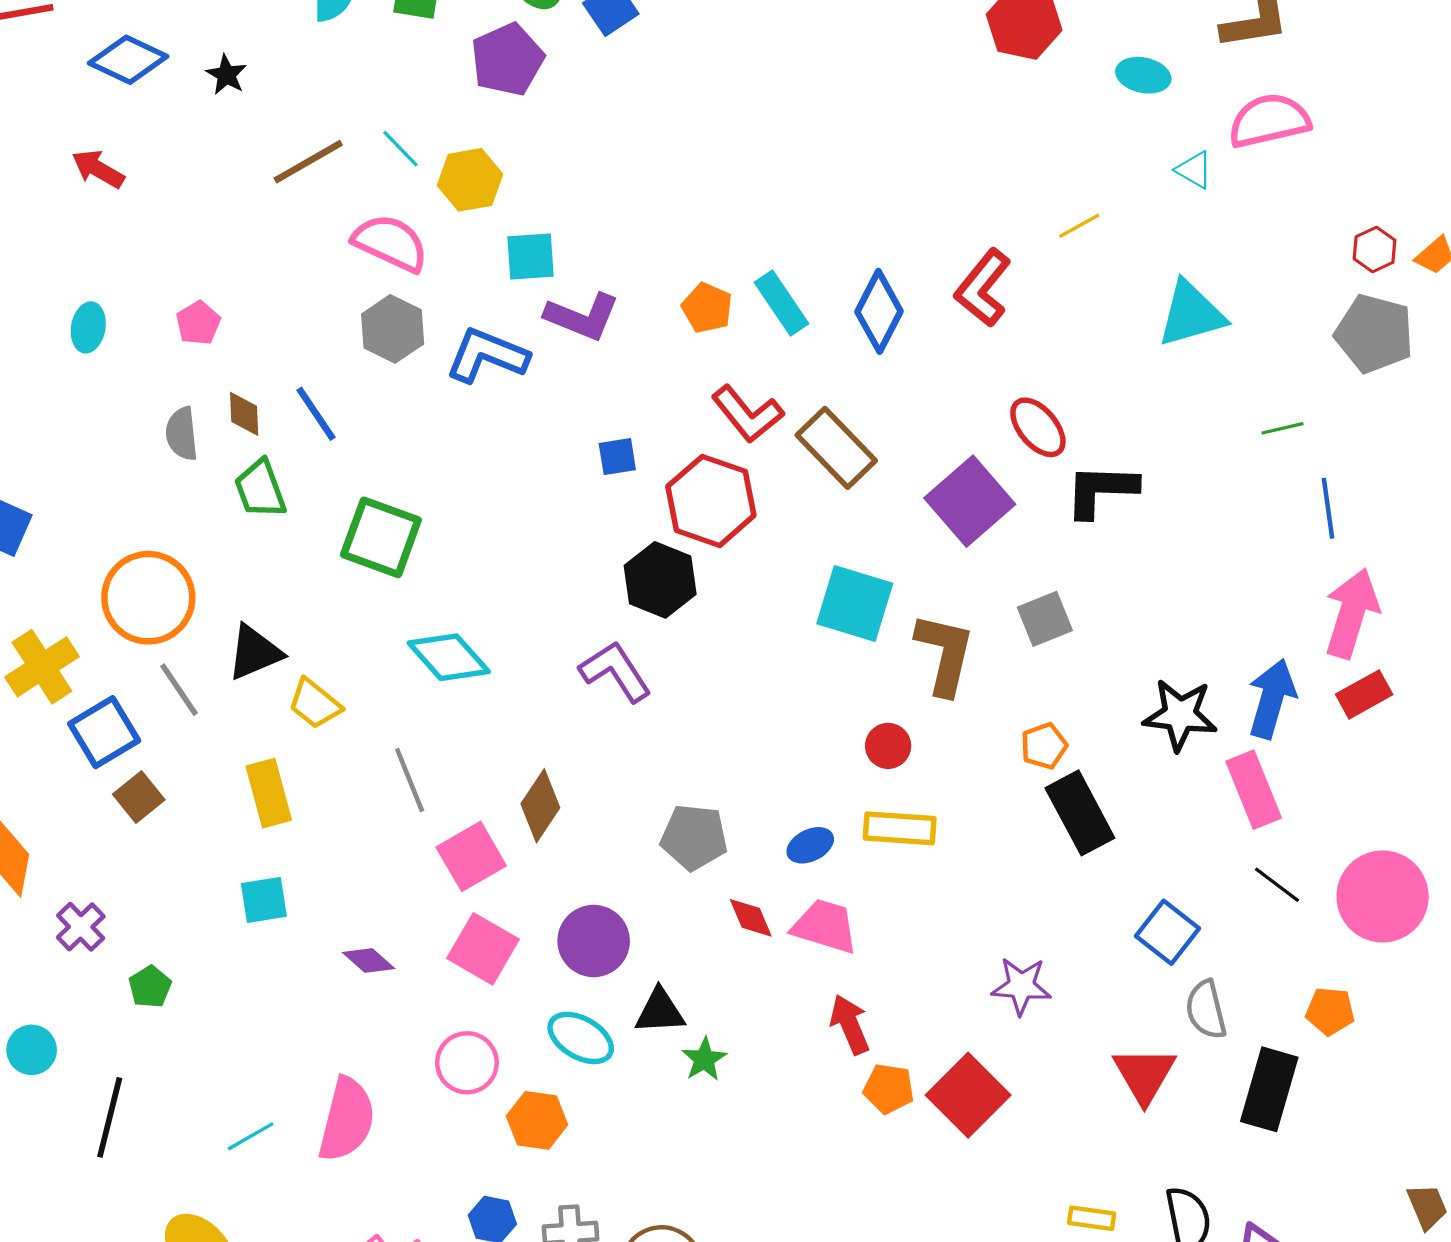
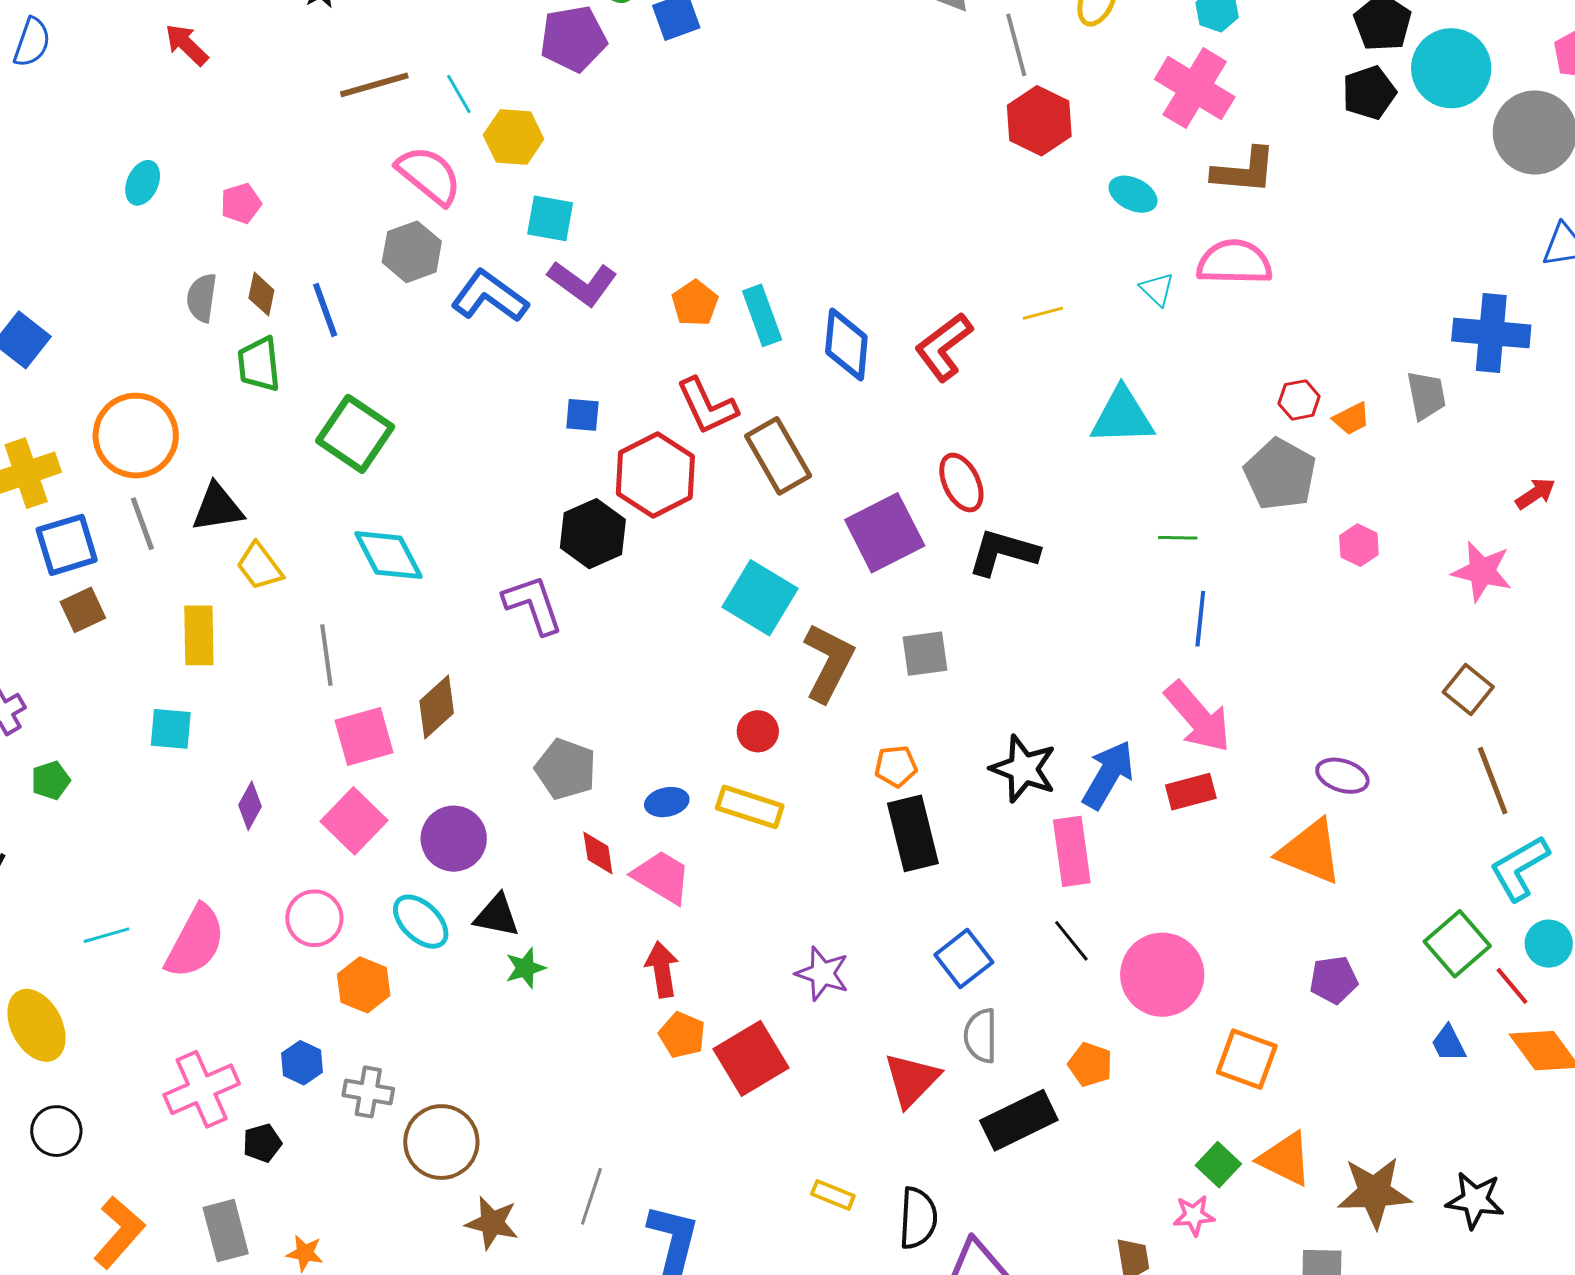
blue diamond: (879, 311) -> (846, 345), turned -36
pink arrow: (1352, 613) -> (1198, 717), turned 108
purple diamond: (369, 960) -> (250, 806), turned 63
black rectangle: (1269, 1089) -> (1019, 1120), turned 34

